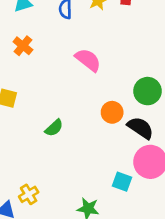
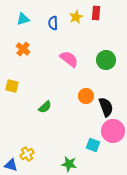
green circle: (147, 91) -> (106, 60), moved
black semicircle: (140, 128) -> (106, 107), turned 36

